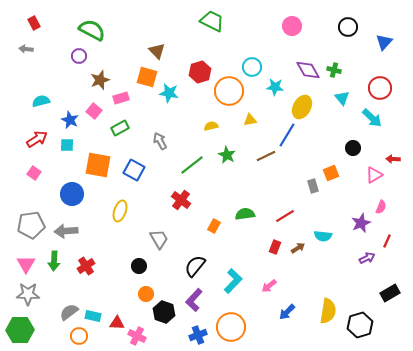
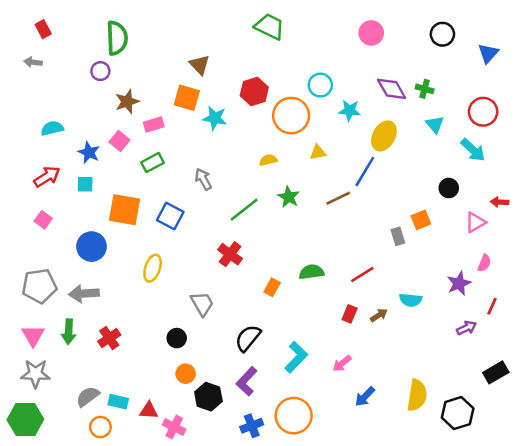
green semicircle: (92, 30) -> (117, 38), turned 60

